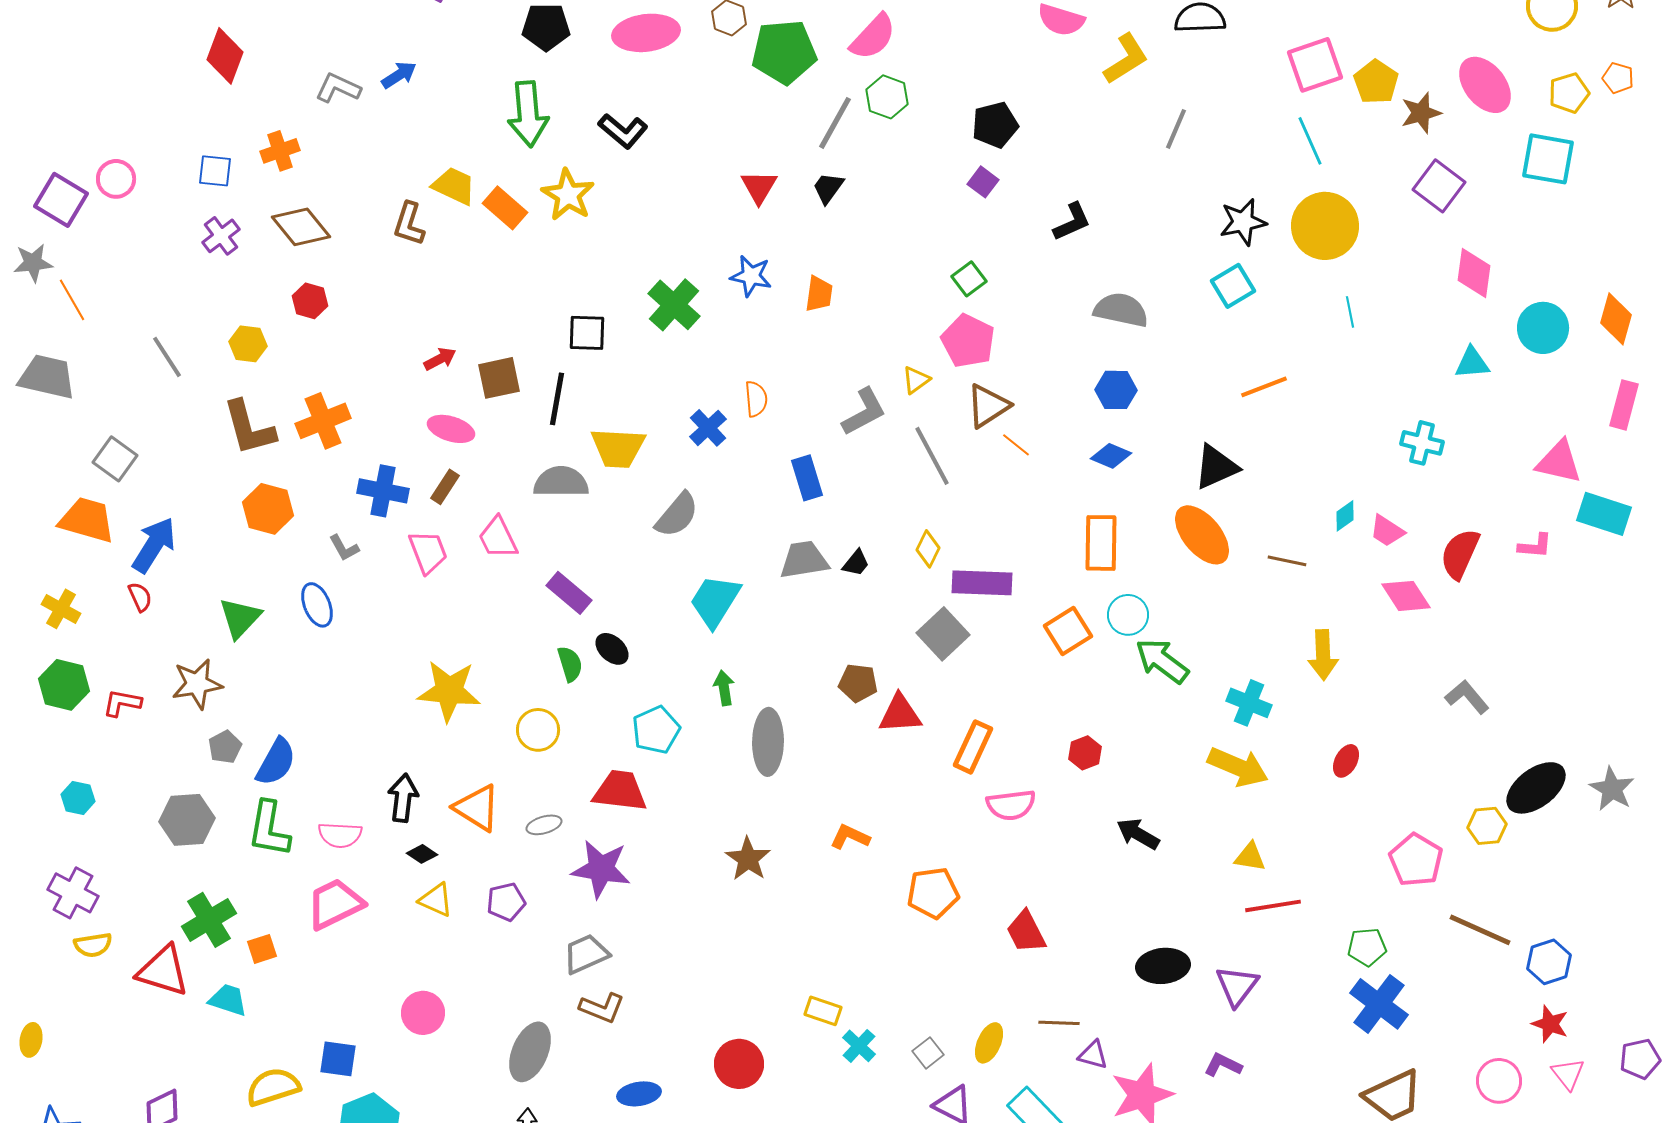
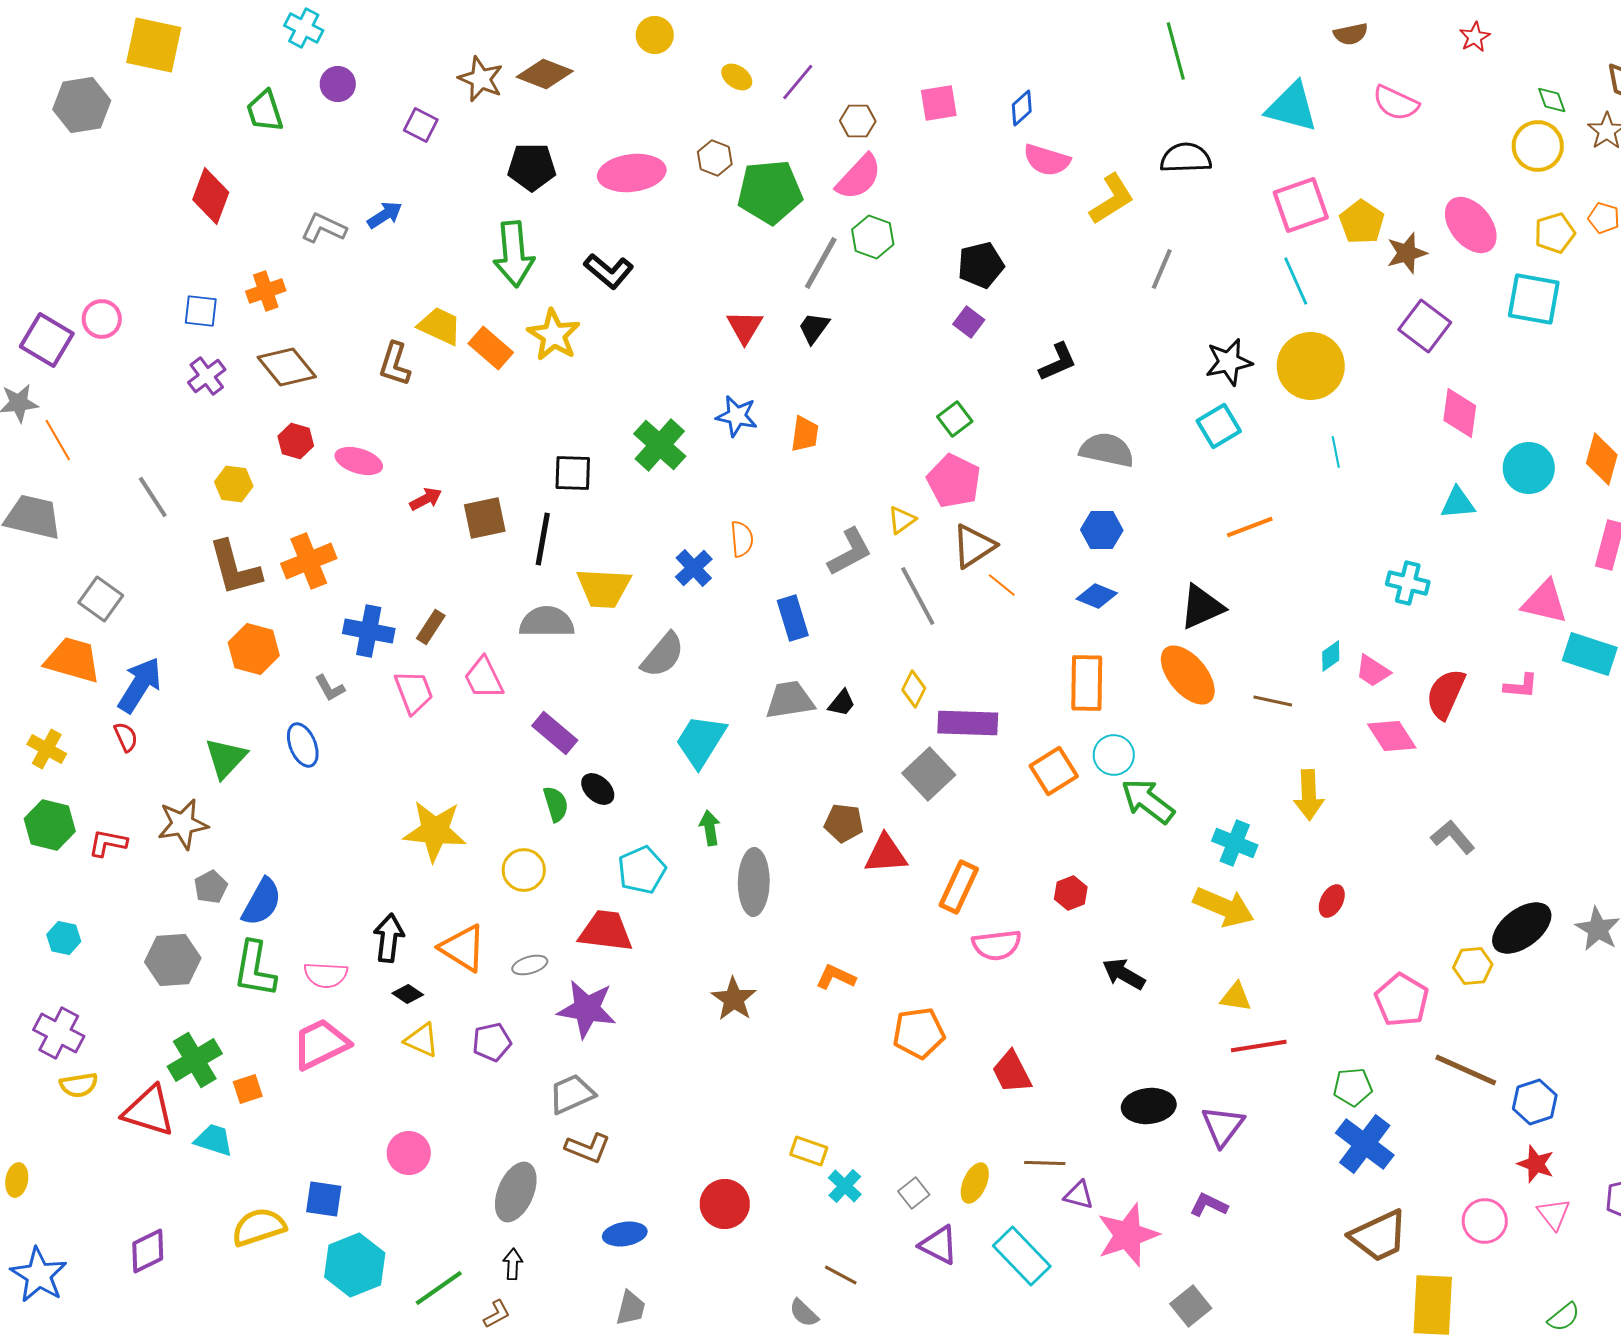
pink ellipse: (451, 429) -> (359, 461), moved

